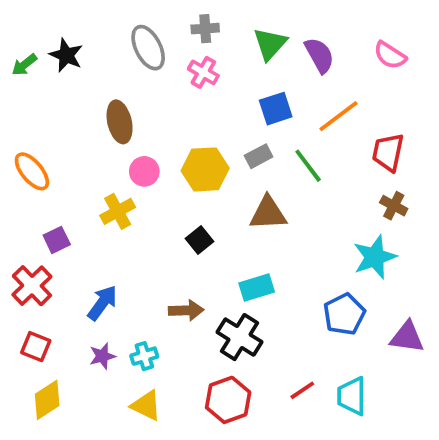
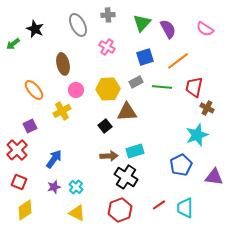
green arrow: (24, 65) -> (13, 44), moved
pink cross: (203, 72) -> (107, 47), moved
red trapezoid: (388, 152) -> (194, 87), moved
green line: (308, 166) -> (162, 87), turned -48
orange ellipse: (32, 171) -> (34, 90), moved
brown triangle: (268, 213) -> (127, 112), moved
brown arrow: (186, 310) -> (109, 156), moved
cyan cross: (144, 356) -> (76, 187), turned -32

